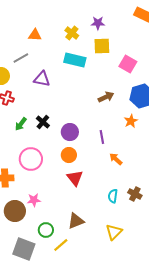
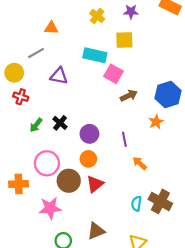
purple star: (98, 23) -> (131, 12), moved
yellow cross: (72, 33) -> (97, 16), moved
pink square: (128, 64) -> (113, 74), moved
red triangle: (75, 178) -> (95, 184), turned 30
brown cross: (135, 194) -> (160, 201), size x1.5
pink star: (34, 200) -> (50, 208), size x1.5
brown circle: (15, 211) -> (69, 181), moved

